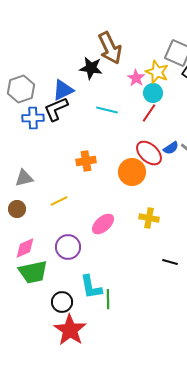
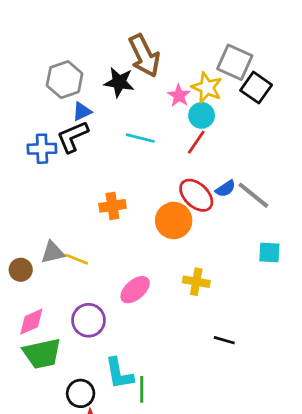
gray hexagon: (21, 89) -> (65, 80), moved
blue triangle: (63, 90) -> (82, 111), size x0.7
gray triangle: (24, 178) -> (53, 252), moved
yellow line: (59, 201) -> (77, 259), turned 48

